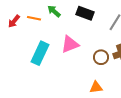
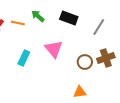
pink triangle: (70, 44) -> (54, 49), turned -48
cyan rectangle: (40, 53) -> (24, 58), size x0.7

